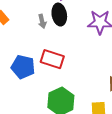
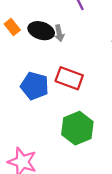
black ellipse: (59, 15) -> (41, 31), moved, turned -65

